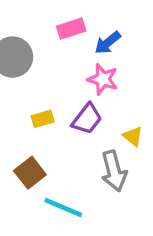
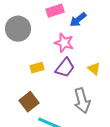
pink star: (103, 79) -> (64, 43), moved
yellow triangle: (133, 136) -> (94, 69), moved

